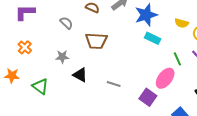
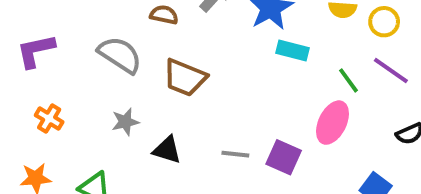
gray semicircle: (66, 23) -> (120, 55), size x1.6
brown trapezoid: (96, 41) -> (185, 78), turned 30
purple square: (148, 97) -> (284, 157), moved

